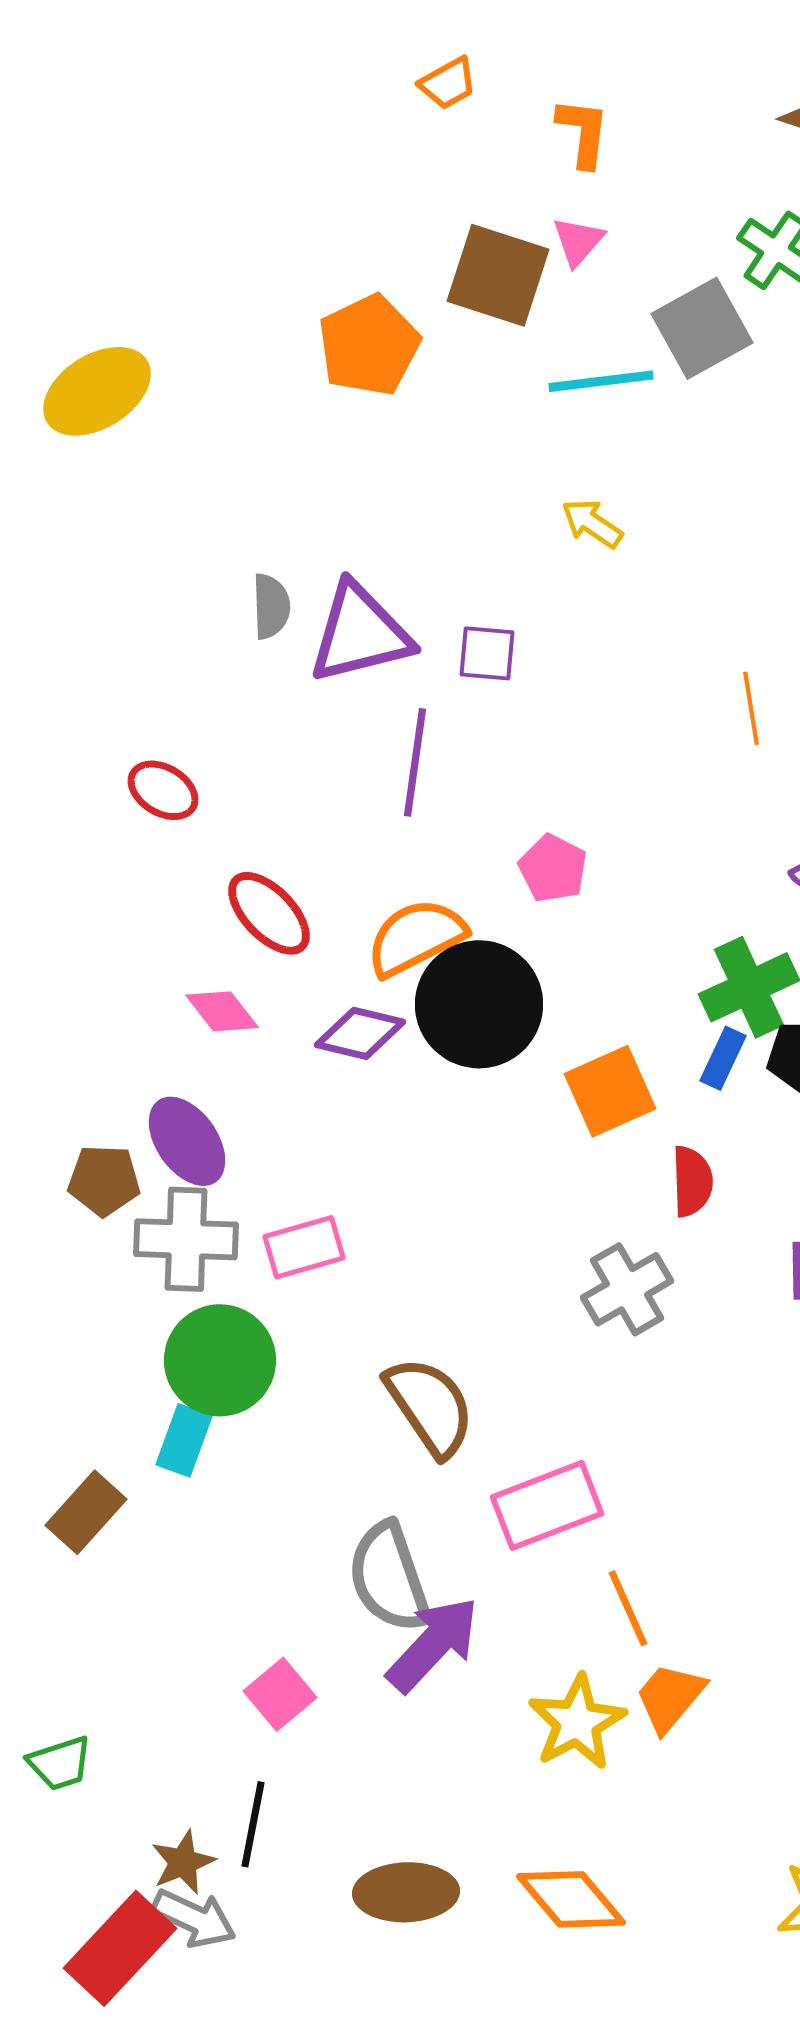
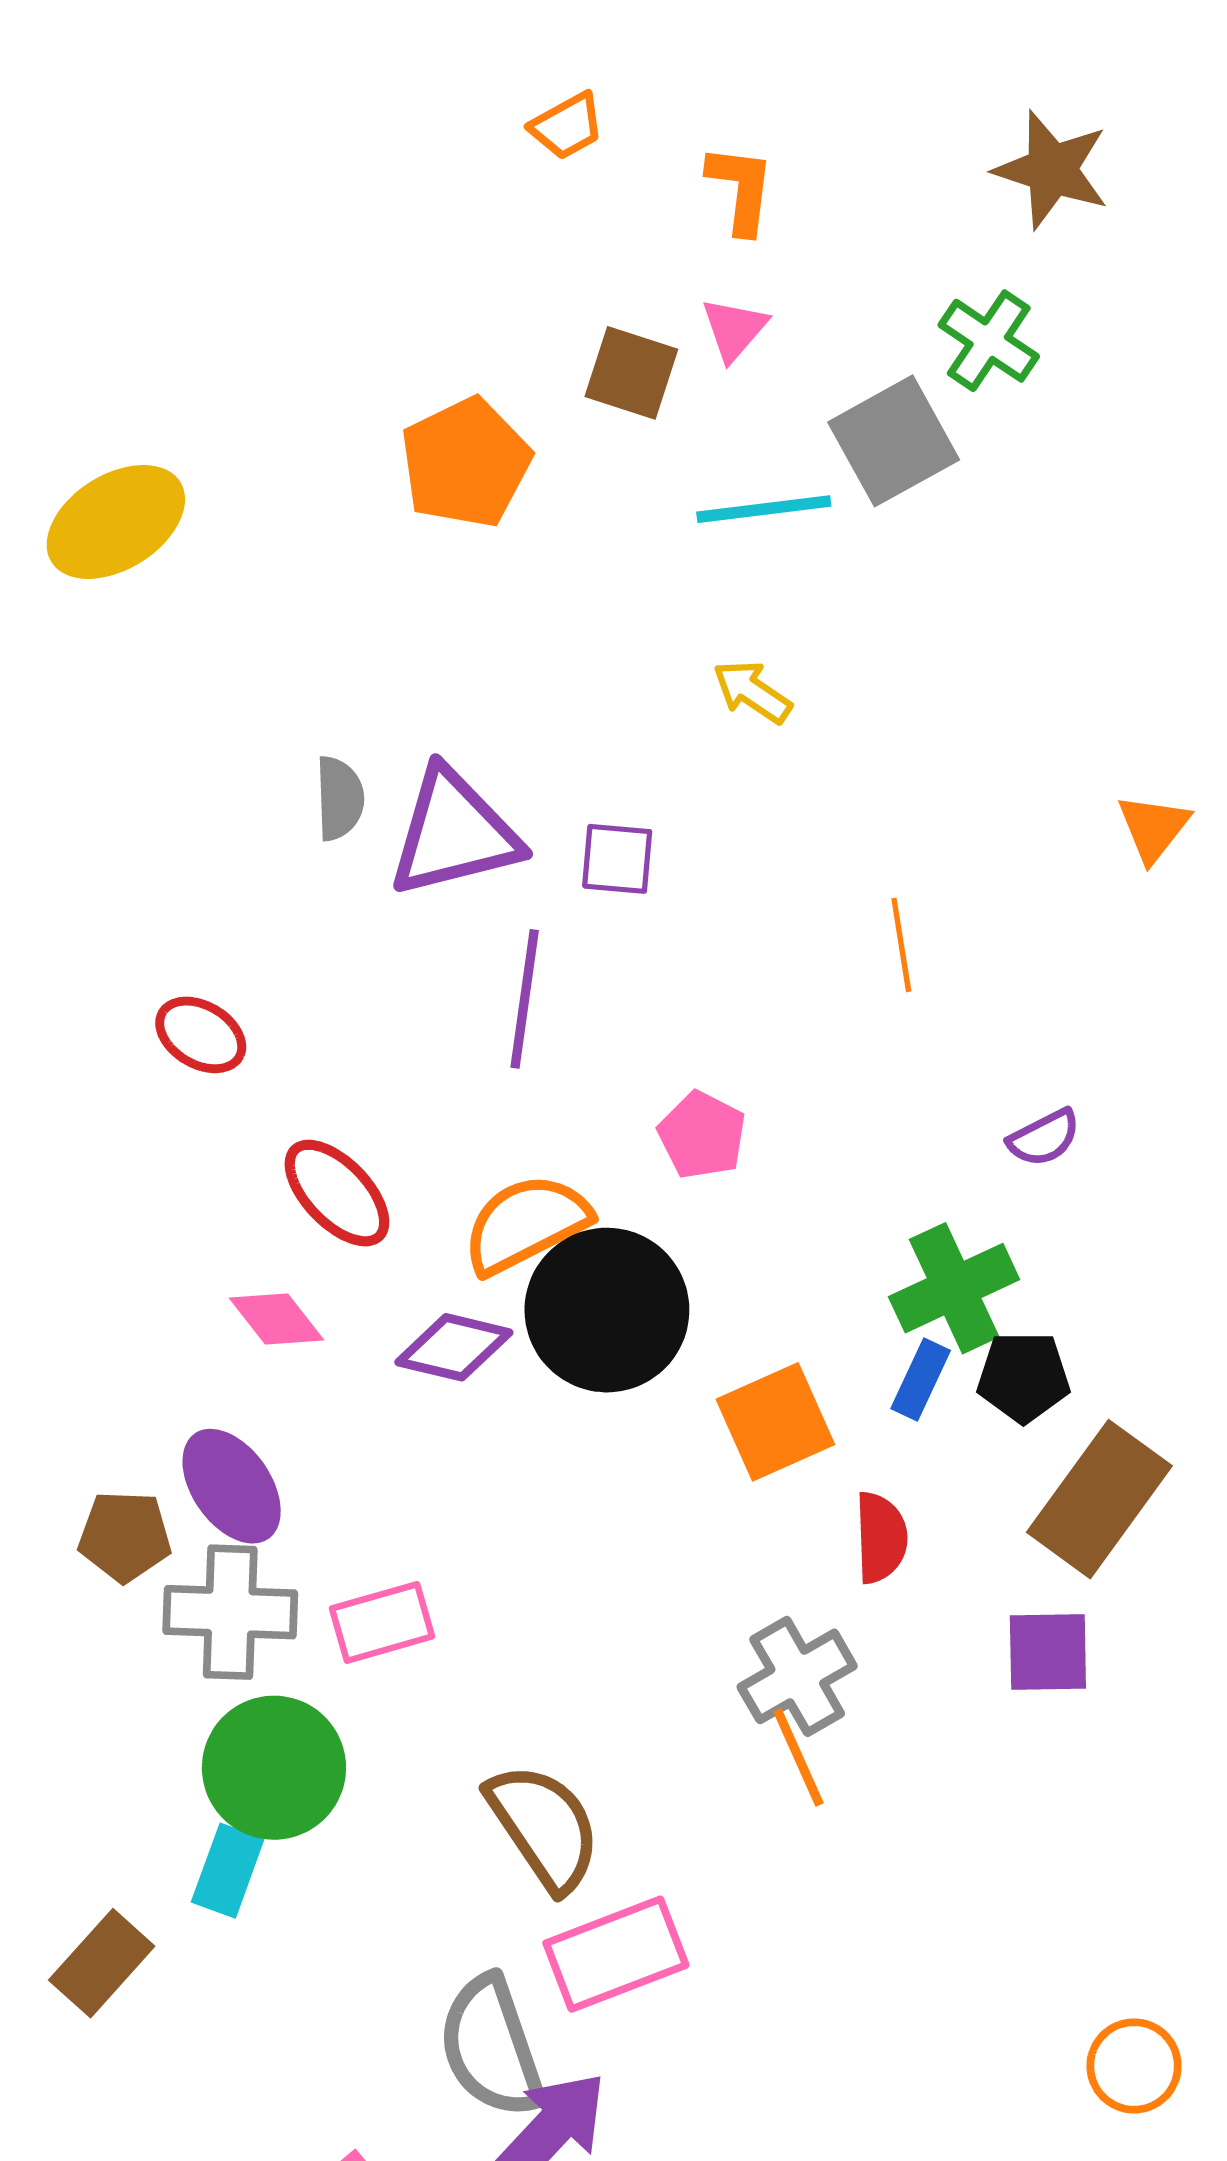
brown square: (498, 275) -> (631, 373), size x0.7
orange line: (751, 708) -> (901, 945), moved
pink rectangle: (547, 1505) -> (616, 1954), moved
orange line: (628, 1608) -> (798, 1757), moved

